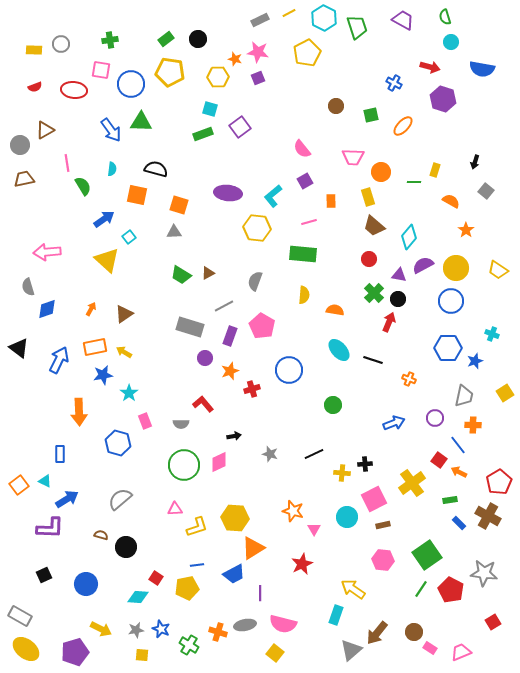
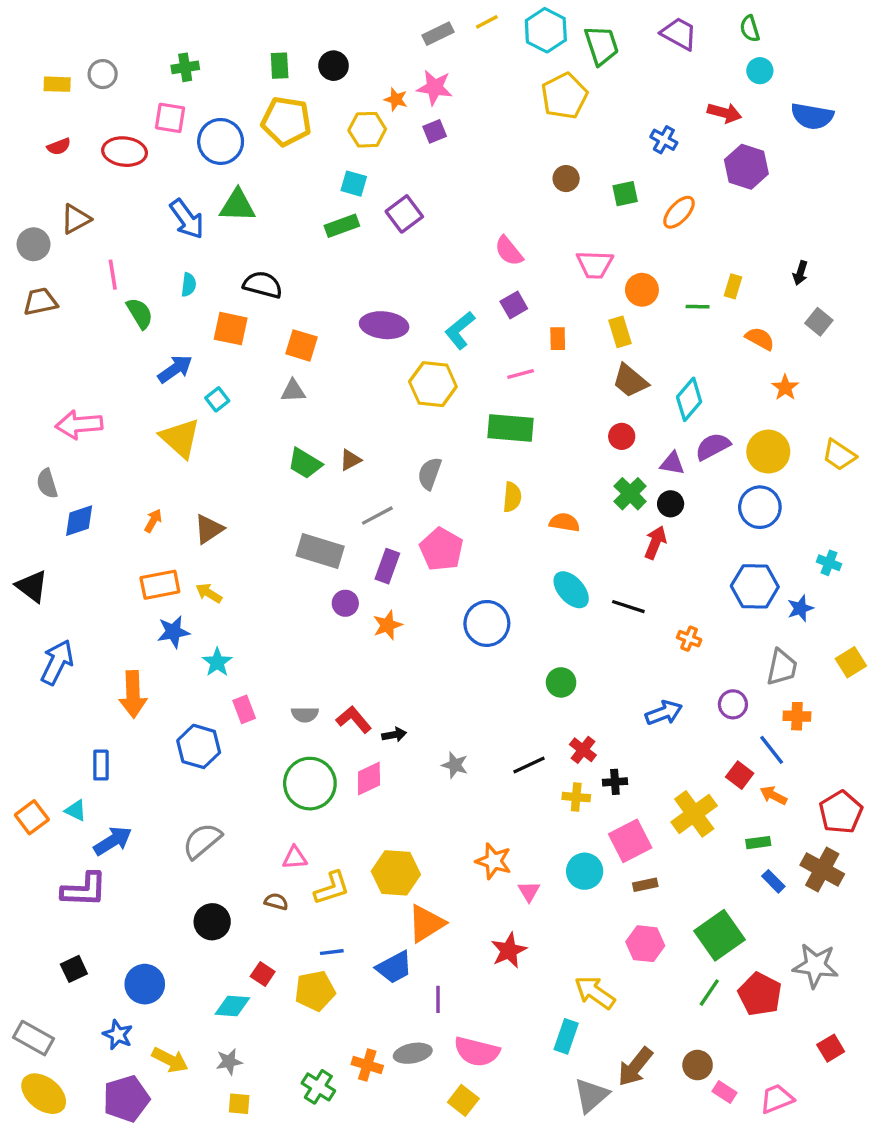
green rectangle: (166, 39) -> (280, 66), turned -56
yellow pentagon: (307, 53) -> (564, 96), moved
blue arrow: (59, 360) -> (57, 662), moved
red cross: (252, 389) -> (583, 750), moved, turned -35
red L-shape: (203, 404) -> (354, 720), moved
brown semicircle: (101, 535) -> (276, 902), moved
blue star: (161, 629) -> (118, 1035), moved

